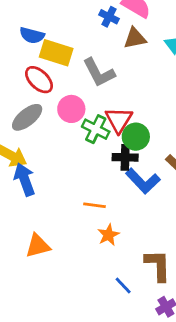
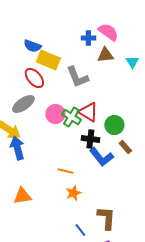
blue cross: (109, 17) -> (88, 38), turned -32
pink circle: (71, 109) -> (55, 114), moved
red triangle: (119, 120) -> (88, 112), turned -35
green circle: (136, 137) -> (114, 125), moved

